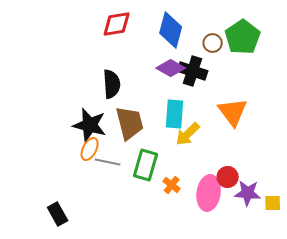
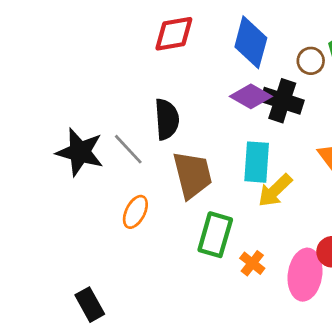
black star: (90, 125) -> (80, 152), moved
gray line: (108, 162) -> (128, 149), moved, turned 35

